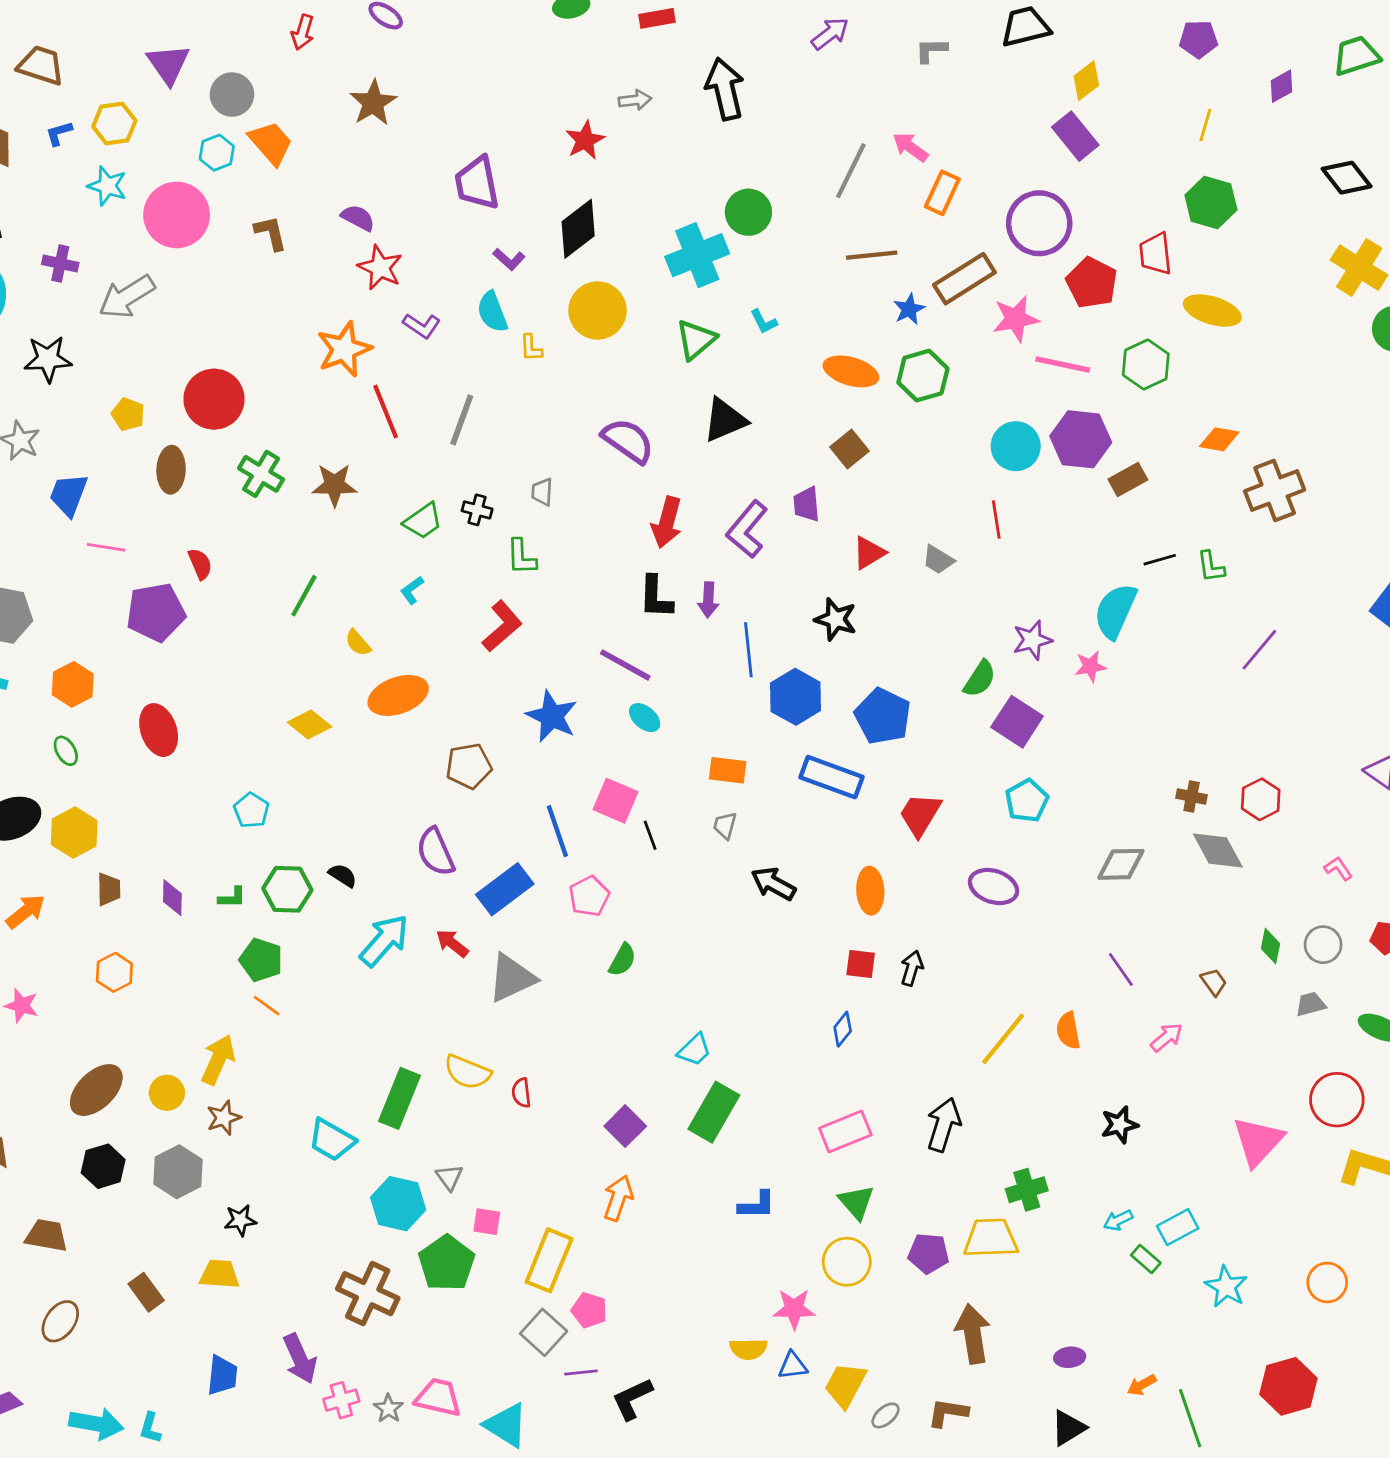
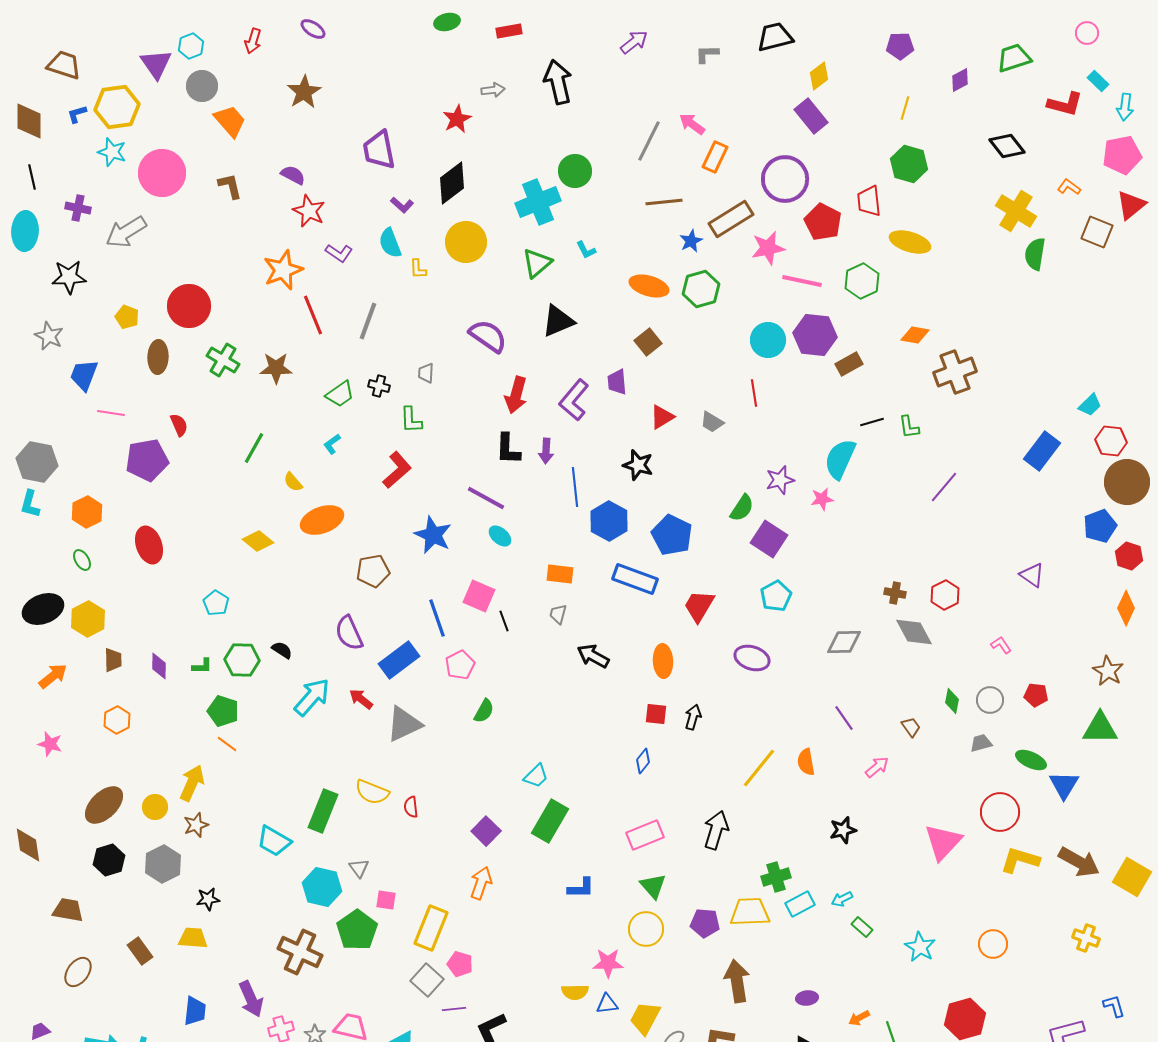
yellow hexagon: (114, 124) -> (117, 107), size x1.4
cyan hexagon: (217, 153) -> (191, 46), moved
cyan rectangle: (1178, 1227) -> (800, 904), moved

